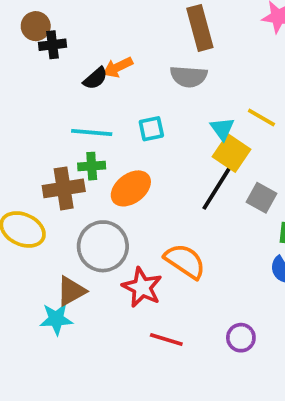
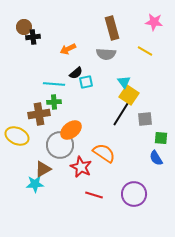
black semicircle: (95, 78) -> (76, 73), moved
yellow line: (261, 118) -> (145, 51), moved
orange ellipse: (131, 188) -> (71, 130), moved
gray square: (261, 198) -> (145, 119), turned -35
purple circle: (241, 338) -> (134, 194), size x1.6

